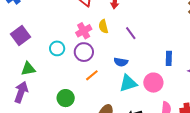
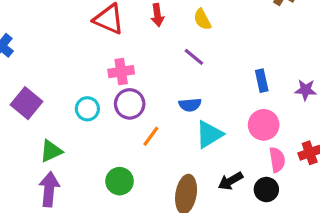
yellow semicircle: (103, 26) -> (202, 19), moved
pink cross: (84, 31) -> (121, 72), turned 35
pink circle: (153, 83) -> (264, 125), moved

